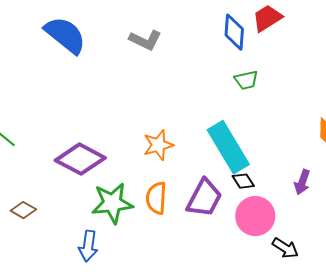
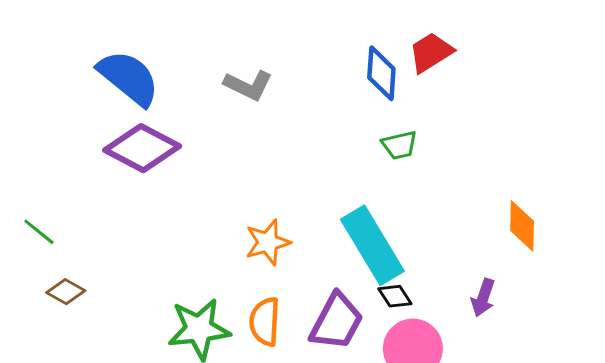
purple diamond: (80, 159) -> (142, 148), moved
brown diamond: (23, 210) -> (66, 292), moved

